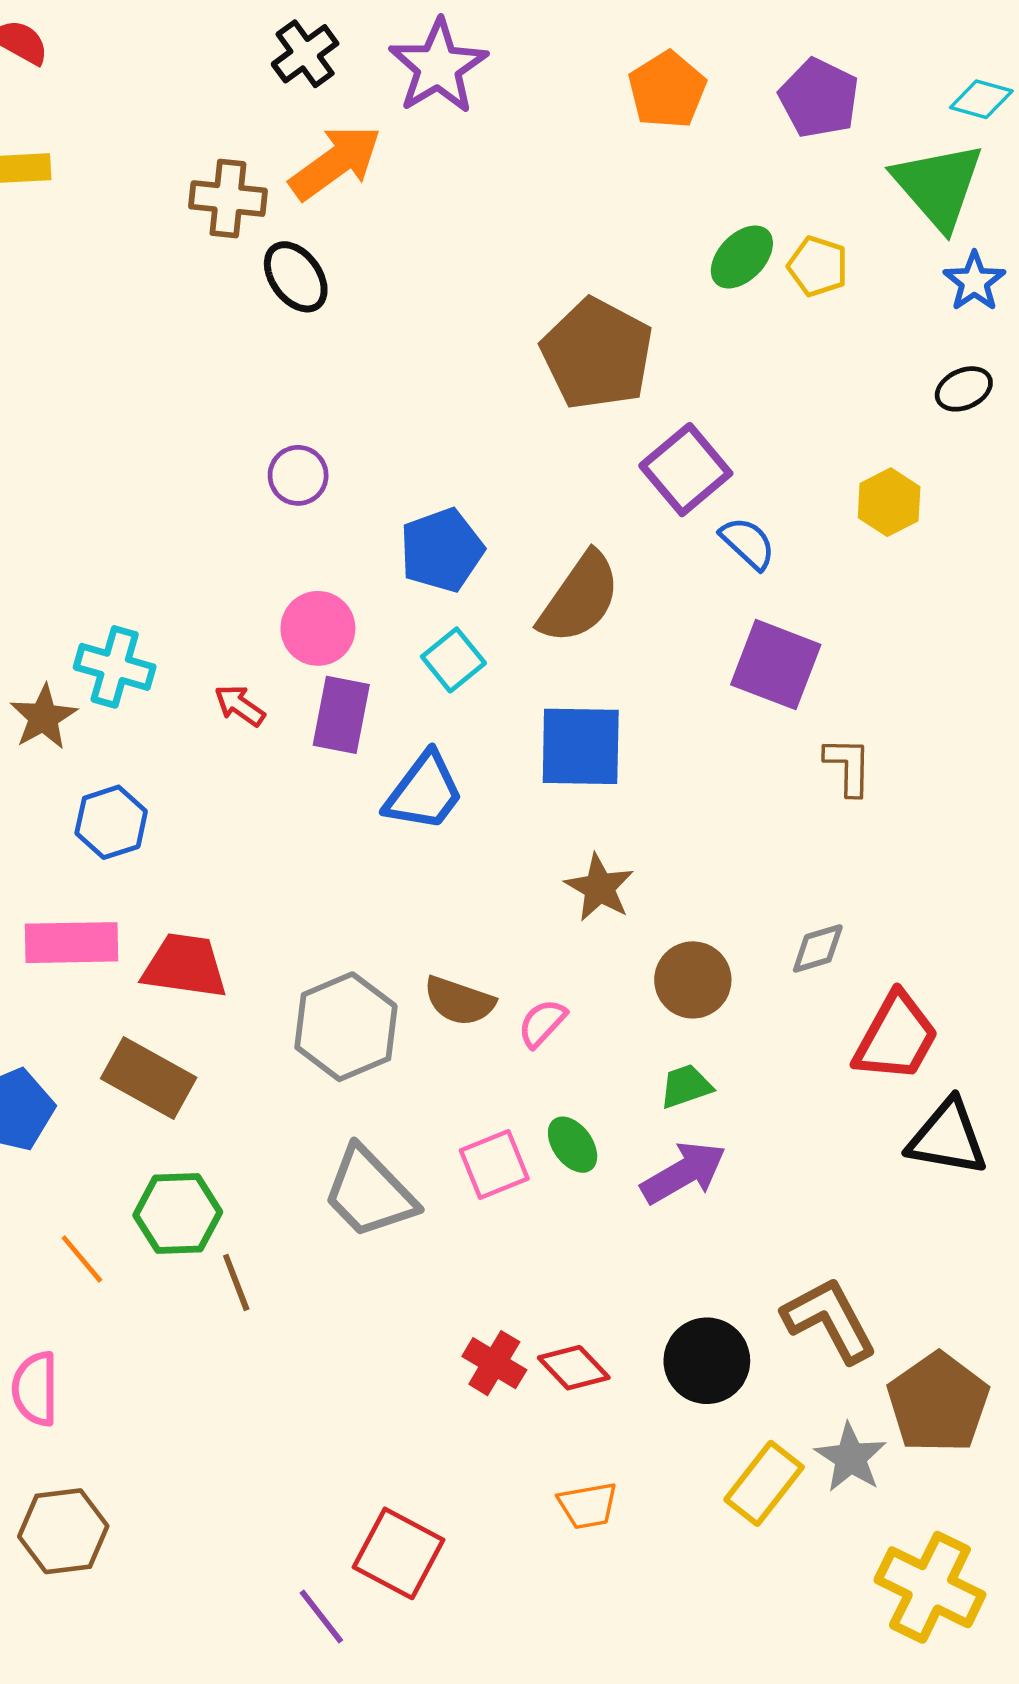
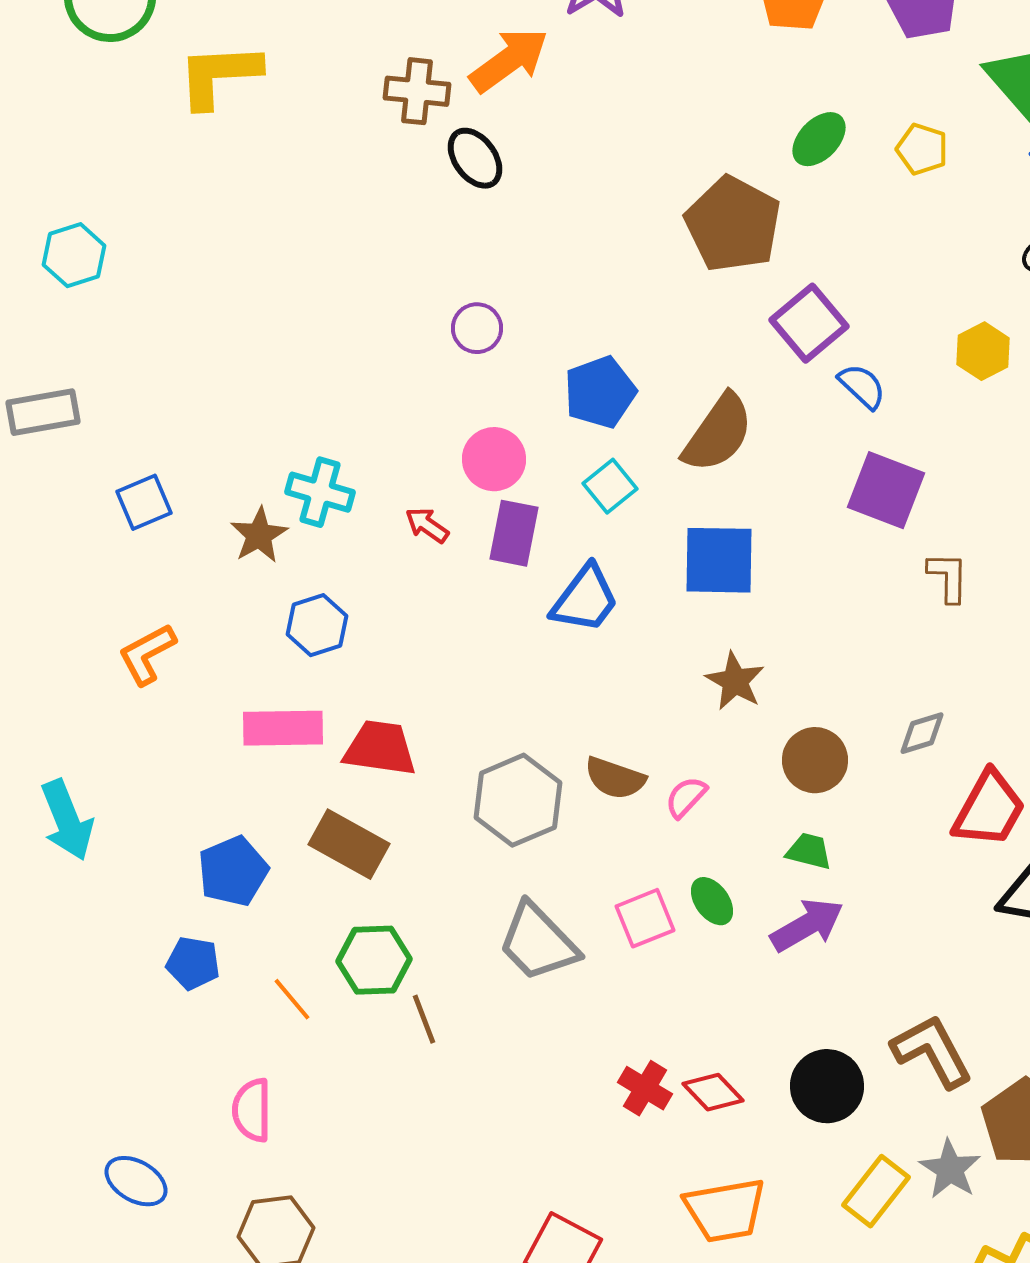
green ellipse: (742, 257) -> (819, 139), moved
green trapezoid: (686, 1086) -> (809, 851), turned 33
orange trapezoid: (588, 1506) -> (725, 1210), size x1.6

